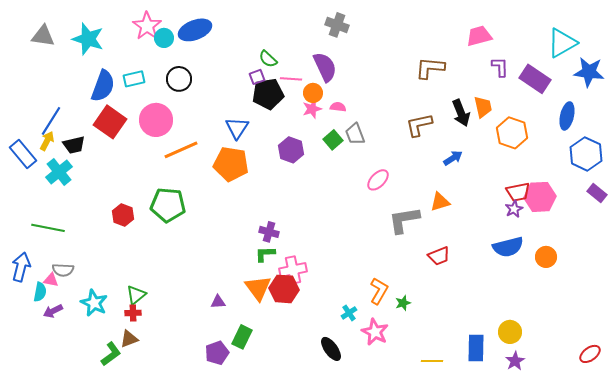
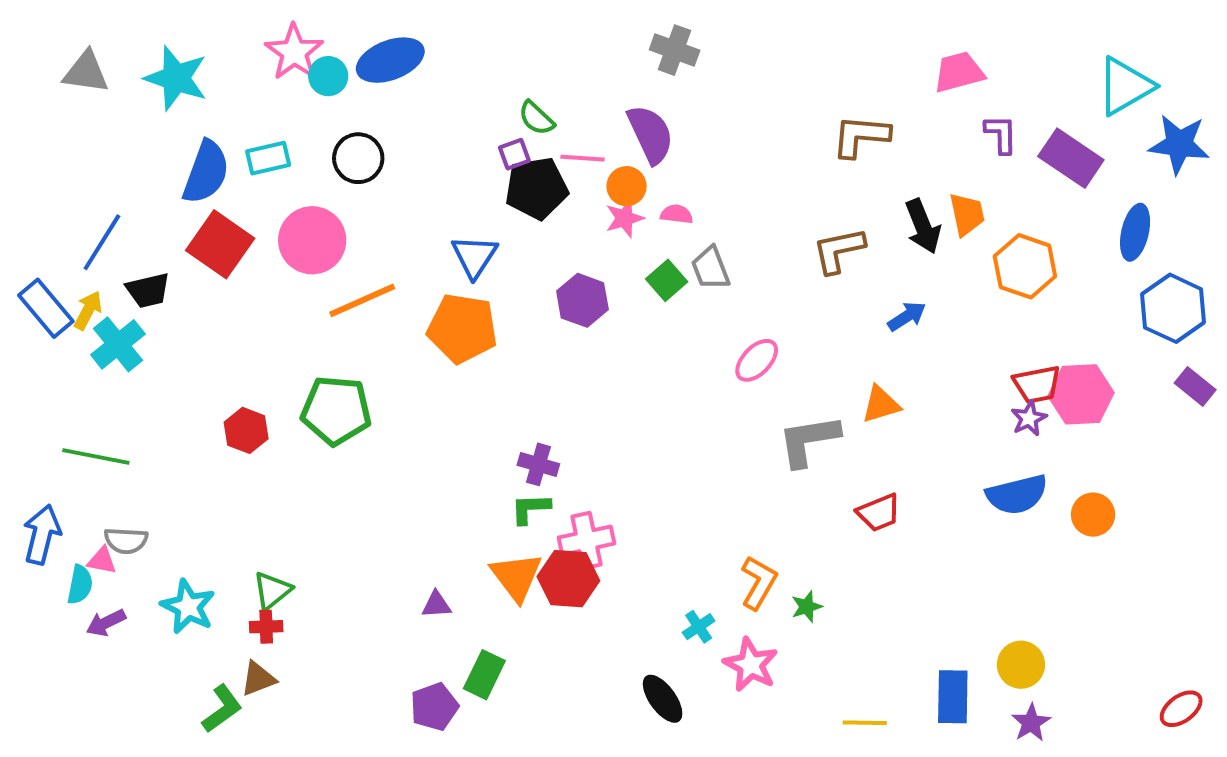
yellow arrow: (47, 141) -> (88, 310), moved

